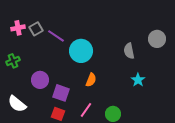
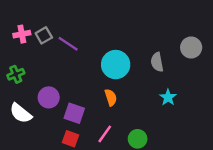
cyan circle: (81, 51) -> (116, 65), moved
orange semicircle: (91, 80) -> (111, 97), turned -40
white semicircle: (17, 104) -> (21, 113), moved

